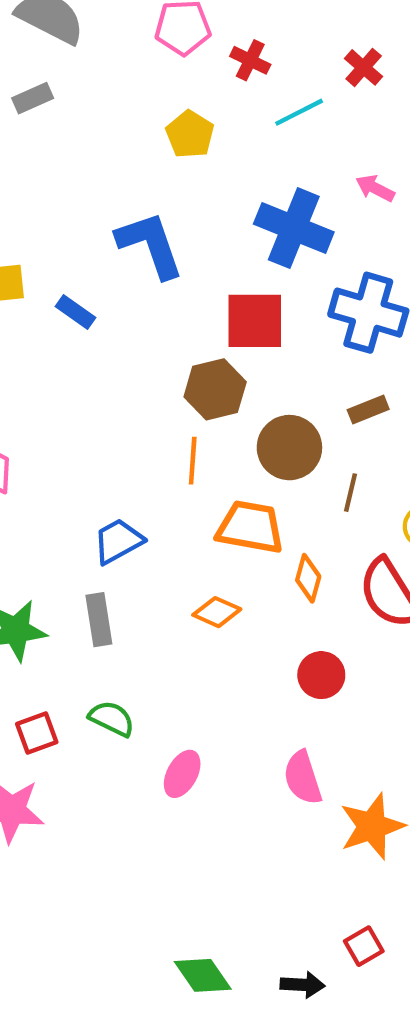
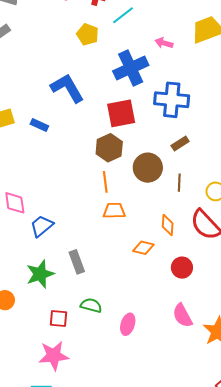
yellow pentagon: (190, 134) -> (88, 34), moved
blue cross: (294, 228) -> (131, 68), turned -36
orange trapezoid: (250, 527) -> (114, 211), moved, size x0.7
blue trapezoid: (118, 541) -> (42, 226), moved
orange diamond: (217, 612) -> (143, 248), moved
red square: (37, 733) -> (59, 318), turned 36

